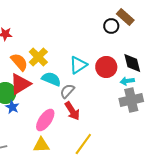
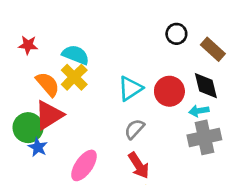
brown rectangle: (125, 17) -> (213, 49), moved
cyan semicircle: (51, 79) -> (76, 55), moved
gray semicircle: (67, 91) -> (134, 129), moved
red arrow: (72, 111) -> (139, 165), moved

